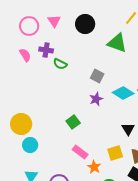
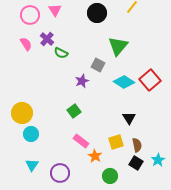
black circle: (85, 24) -> (97, 13), moved
green triangle: (117, 43) -> (118, 46), moved, turned 50
purple cross: (46, 50) -> (47, 39), turned 32
purple star: (96, 99) -> (82, 81), moved

